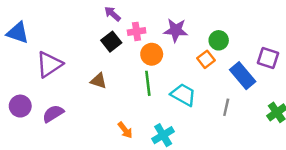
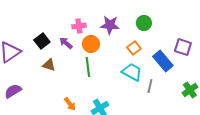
purple arrow: (112, 14) -> (66, 43), moved
green circle: (219, 40) -> (144, 23), moved
black square: (111, 42) -> (42, 41), moved
cyan trapezoid: (183, 95) -> (132, 72), moved

